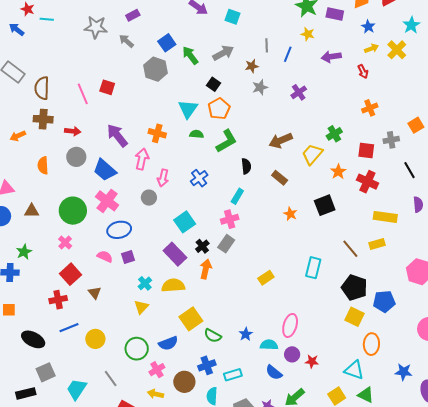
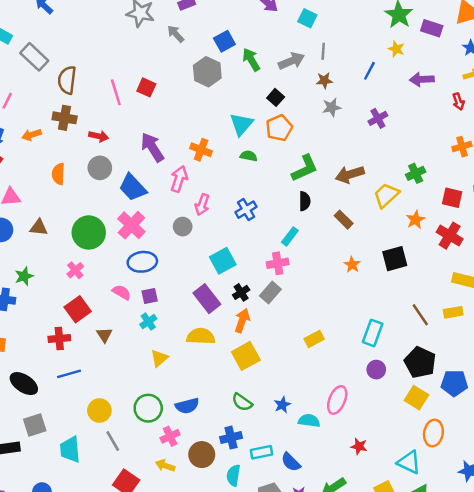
gray line: (267, 45) -> (323, 51), moved
green L-shape: (226, 141) -> (305, 168), moved
cyan cross: (145, 283) -> (148, 322), moved
yellow square: (191, 319) -> (246, 356), moved
yellow circle: (95, 339) -> (99, 411), moved
purple circle: (292, 354) -> (376, 370), moved
blue semicircle: (274, 372) -> (291, 462), moved
cyan trapezoid: (77, 389) -> (70, 449), turned -45

